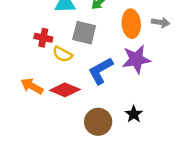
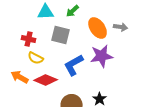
orange ellipse: (131, 24) -> (98, 28), turned -30
yellow semicircle: (62, 54) -> (36, 58), moved

